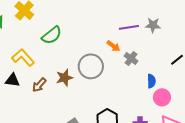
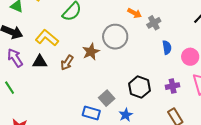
gray cross: (131, 59) -> (154, 23), turned 32
blue semicircle: (151, 81) -> (167, 47), moved

